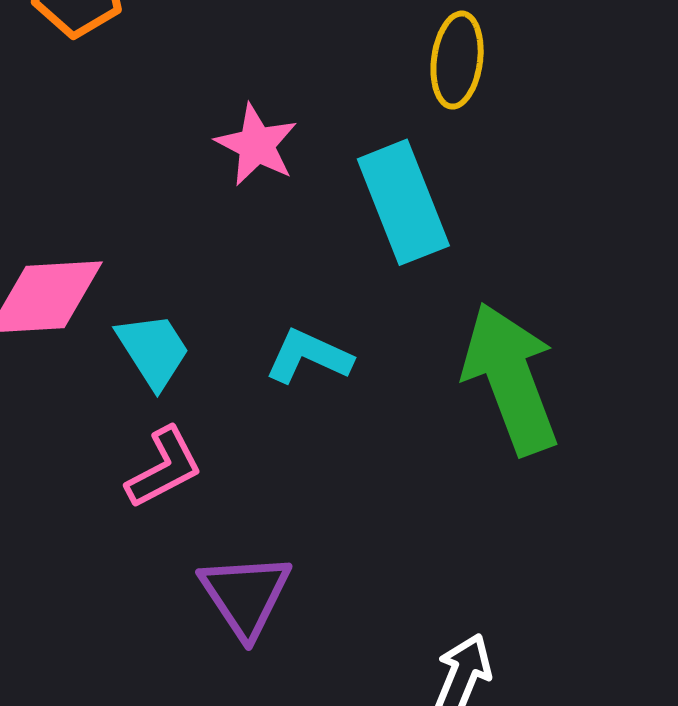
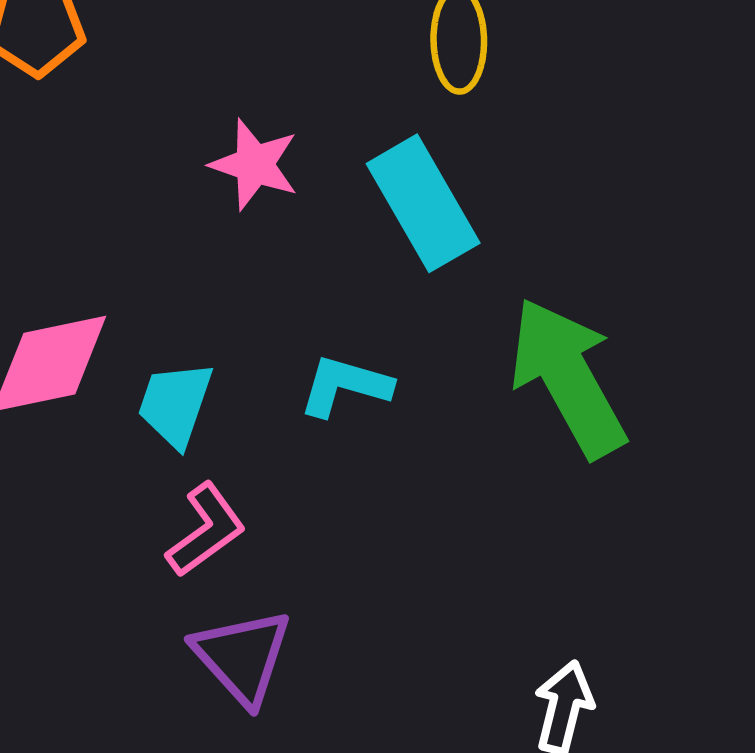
cyan trapezoid: (153, 350) -> (175, 404), turned -120
purple triangle: (245, 595) -> (242, 657), moved

